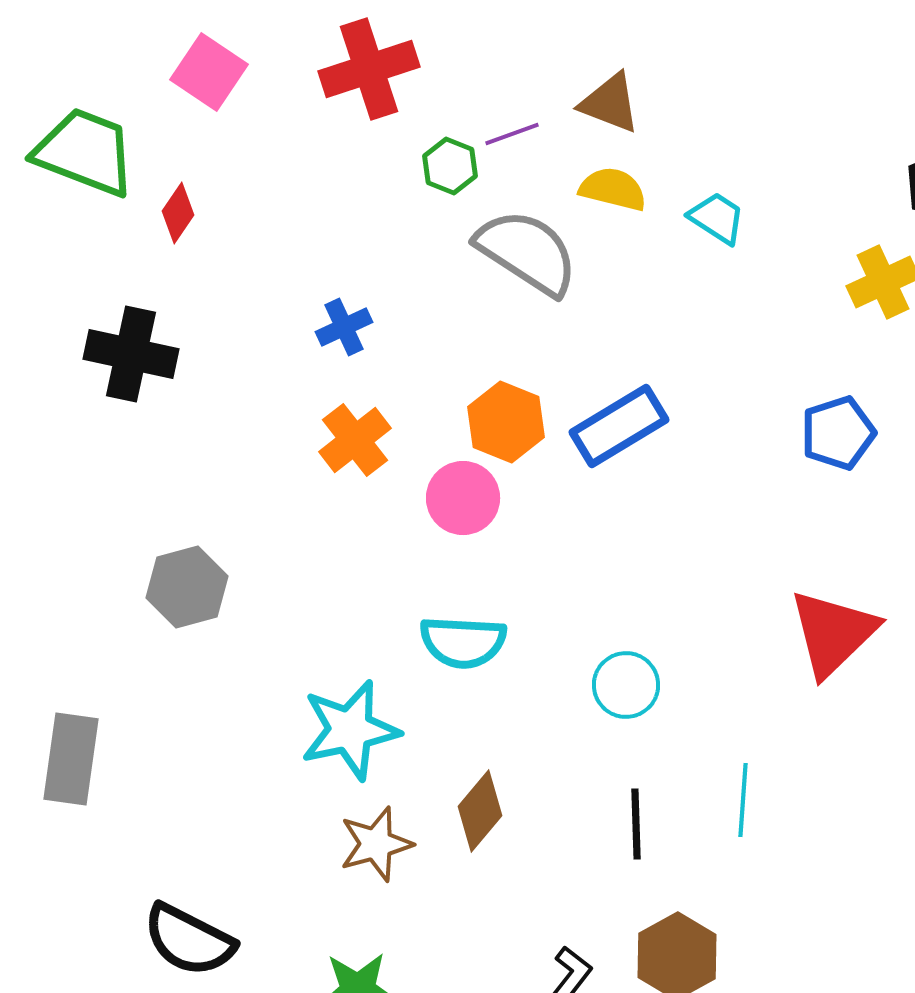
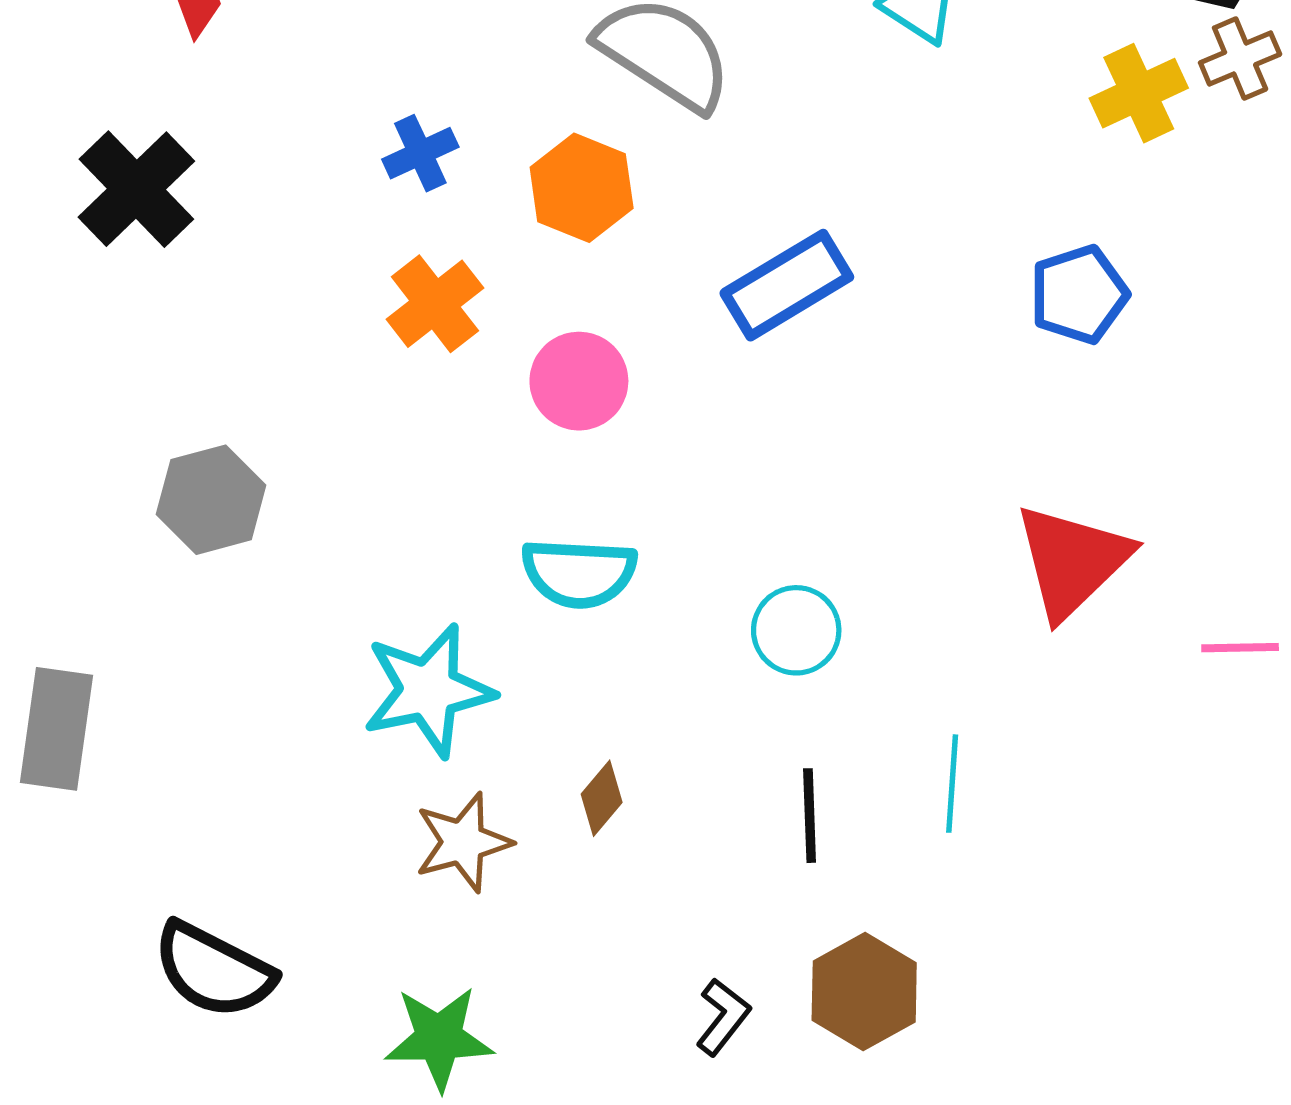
black cross: (131, 354) -> (136, 189), turned 34
orange hexagon: (506, 422) -> (582, 188), moved
brown diamond: (480, 811) -> (602, 798), size x0.7

